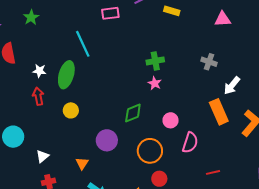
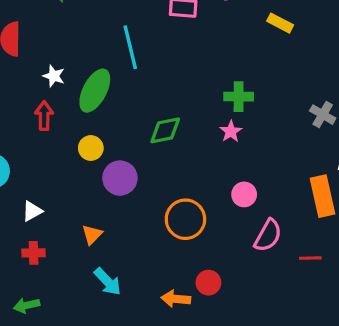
green diamond: (133, 113) -> (165, 130), moved
purple circle: (107, 140) -> (120, 178), moved
orange circle: (150, 151) -> (185, 219), moved
red line: (213, 172) -> (310, 258), moved

